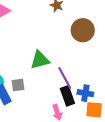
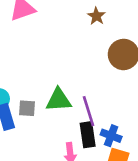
green triangle: (40, 60) -> (59, 100), moved

